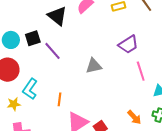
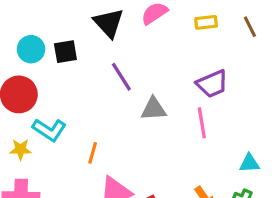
purple line: (53, 51) -> (121, 77), moved
pink line: (141, 71) -> (202, 123), moved
cyan L-shape: (30, 89) -> (49, 130), turned -100

